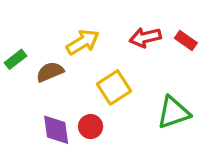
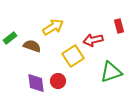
red arrow: (145, 37) -> (93, 40), moved
red rectangle: (186, 41) -> (119, 26), turned 40
brown semicircle: (50, 72) -> (32, 46), turned 42

